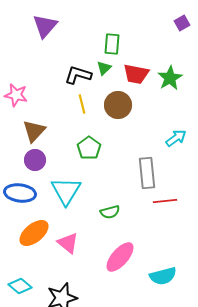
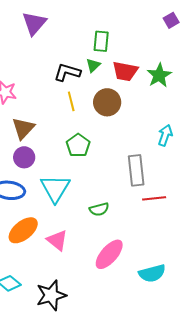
cyan arrow: (176, 138) -> (165, 135), turned -35

